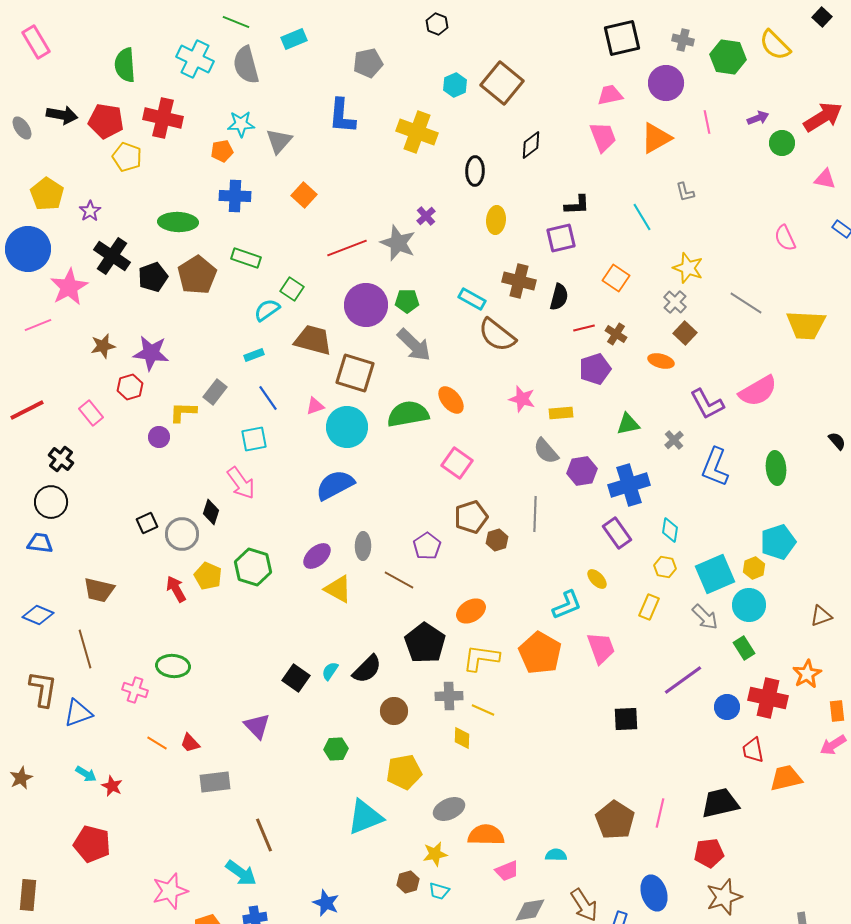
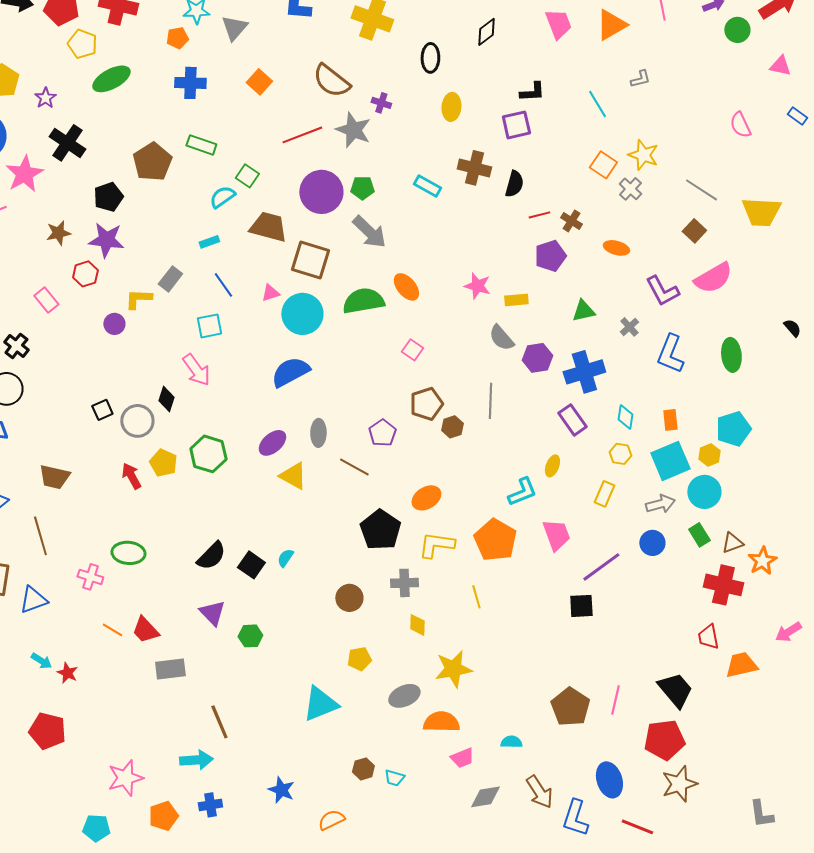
gray L-shape: (685, 192) -> (640, 79), turned -90
purple cross: (426, 216) -> (381, 103), turned -30
green ellipse: (178, 222) -> (111, 79), moved, turned -30
black pentagon: (153, 277) -> (108, 197), moved
orange square: (616, 278) -> (603, 165), moved
brown square: (685, 333) -> (694, 231), moved
brown semicircle: (497, 335) -> (331, 81), moved
pink square: (457, 463) -> (412, 350), size x0.7
yellow ellipse: (597, 579) -> (552, 466), turned 65
brown triangle: (821, 616) -> (732, 543), moved
gray arrow: (705, 617) -> (660, 504), turned -60
black semicircle: (367, 669) -> (211, 556), moved
purple line: (683, 680) -> (601, 567), moved
blue circle: (727, 707) -> (652, 543), moved
yellow line: (483, 710) -> (476, 597), moved, turned 50
orange rectangle: (837, 711) -> (670, 420), moved
red trapezoid: (190, 743) -> (145, 630), size x1.4
green hexagon: (336, 749) -> (250, 636), moved
yellow pentagon: (404, 772) -> (359, 659), size x0.7
black trapezoid: (720, 803) -> (675, 690), turned 63
red pentagon: (709, 853) -> (664, 740), size x1.4
yellow star: (435, 854) -> (453, 669), moved, size x1.5
cyan arrow: (241, 873) -> (196, 760), turned -40

